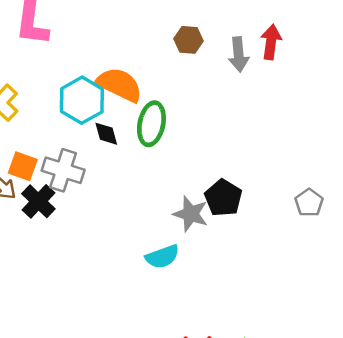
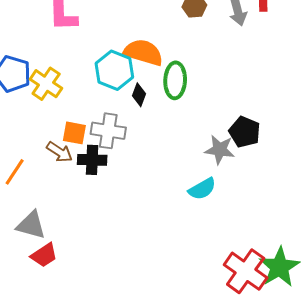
black diamond: (106, 134) -> (139, 95), turned 45
black cross: (38, 201) -> (92, 160), turned -32

